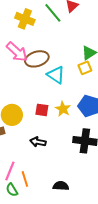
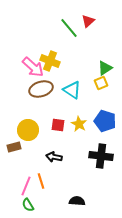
yellow cross: (25, 19) -> (50, 61), moved
brown ellipse: (37, 59) -> (41, 89), moved
orange line: (25, 179) -> (41, 181), moved

